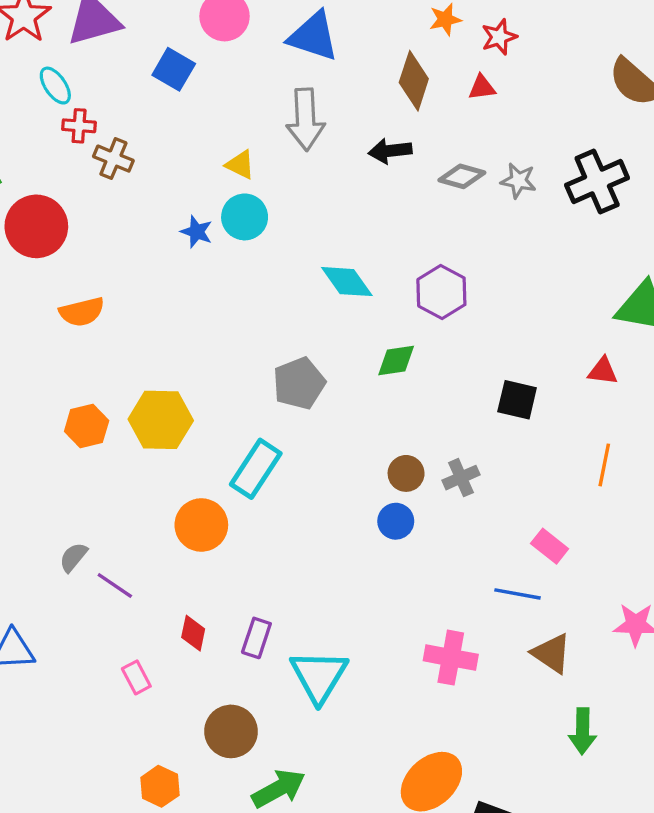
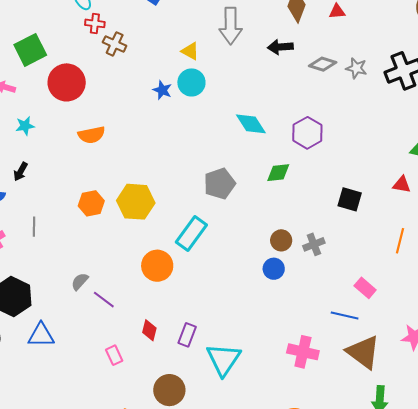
brown triangle: (552, 653) -> (363, 352), size x1.4

